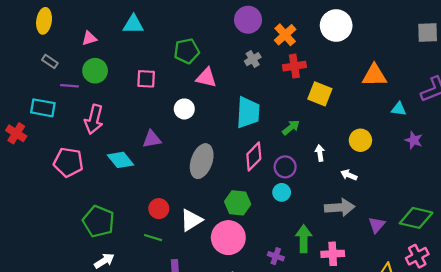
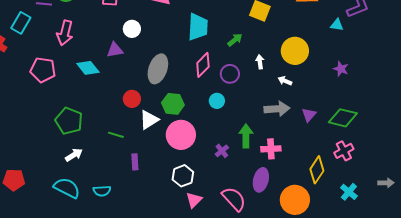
cyan rectangle: (43, 108) -> (21, 23), turned -70
white circle: (184, 109) -> (132, 29), moved
cyan triangle: (399, 109) -> (337, 25), moved
yellow circle: (360, 140) -> (295, 51), size x1.4
purple star: (414, 140) -> (341, 69), moved
cyan circle: (282, 192) -> (217, 101), moved
green hexagon: (238, 203) -> (173, 104), moved
red circle: (159, 209) -> (132, 99), moved
purple triangle: (377, 225) -> (309, 115), moved
purple cross: (276, 256) -> (222, 151), turned 32

